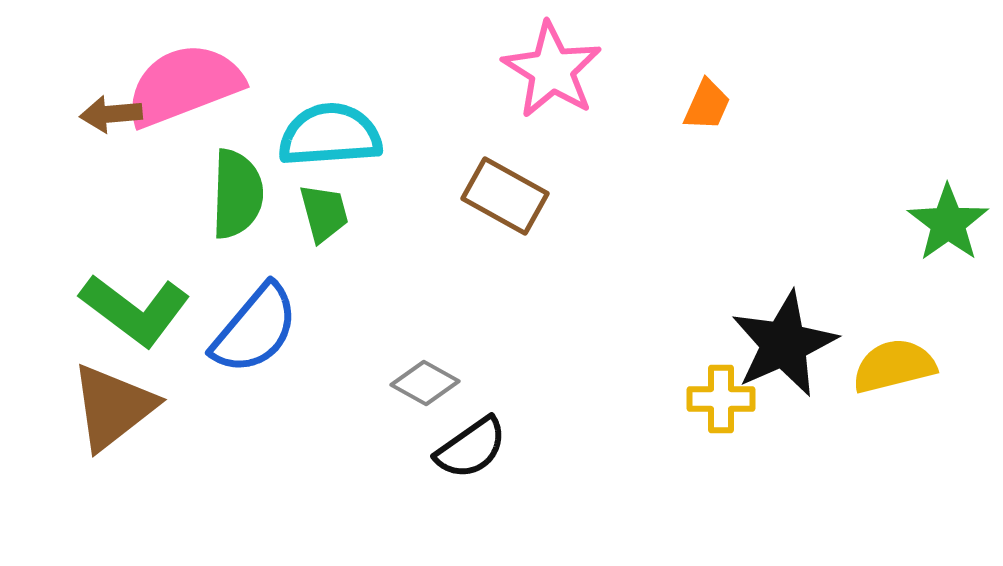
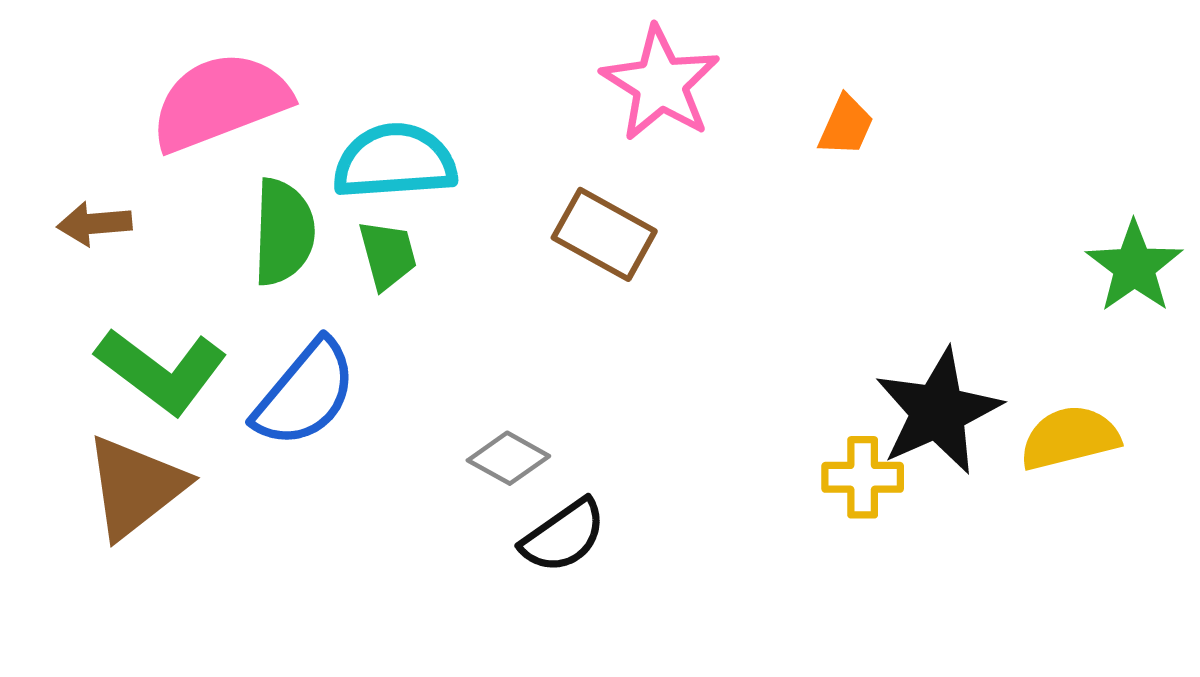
brown arrow: (111, 114) -> (94, 224), moved

